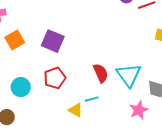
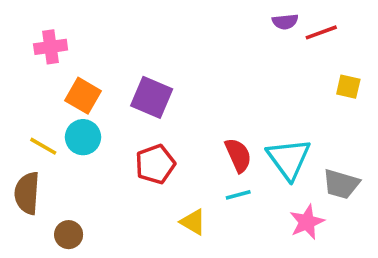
orange square: (15, 40) -> (83, 96), turned -30
cyan circle: (21, 87) -> (83, 137), moved
cyan line: (92, 99) -> (238, 195), moved

